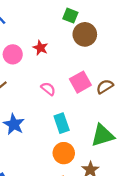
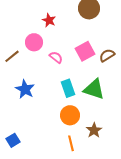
pink circle: (13, 54) -> (34, 42), moved
green triangle: (103, 135) -> (94, 89), moved, turned 35

